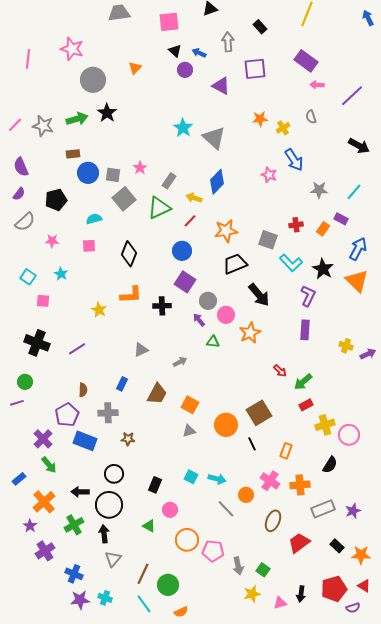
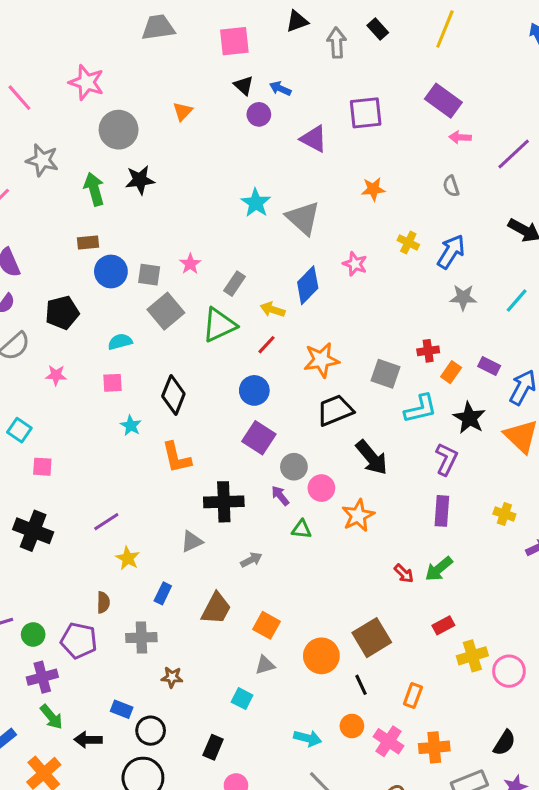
black rectangle: (260, 27) -> (378, 29), moved
gray arrow: (228, 42) -> (337, 43), moved
pink line: (28, 59) -> (19, 98), turned -48
black star: (107, 113) -> (140, 180), turned 30
green arrow: (77, 119) -> (94, 189), turned -90
gray star: (43, 126) -> (42, 160), moved
yellow cross: (283, 128) -> (408, 243), moved, turned -32
blue arrow: (294, 160) -> (451, 252), moved, turned -115
pink star: (269, 175) -> (355, 264), moved
purple rectangle: (341, 219) -> (489, 366), moved
orange rectangle: (323, 229) -> (451, 372), moved
cyan L-shape: (291, 263) -> (421, 409), turned -60
cyan star: (61, 274) -> (131, 426), moved
orange L-shape: (131, 295) -> (176, 458), turned 80
black cross: (162, 306) -> (224, 502), moved, size x1.4
yellow star: (99, 310) -> (128, 558), moved
yellow cross: (346, 346) -> (504, 514), moved
purple line: (77, 349) -> (106, 522), moved
green circle: (25, 382) -> (33, 634), moved
green arrow: (303, 382) -> (439, 569), moved
purple pentagon: (67, 415) -> (79, 641), turned -30
purple cross: (43, 439) -> (42, 677), turned 30
blue rectangle: (85, 441) -> (122, 709), moved, size x0.6
black semicircle: (330, 465) -> (504, 743), moved
cyan square: (191, 477) -> (242, 699), moved
black arrow: (80, 492) -> (88, 740), moved
orange circle: (246, 495) -> (352, 726), moved

